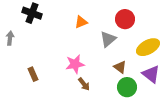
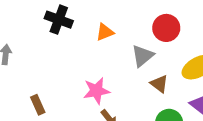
black cross: (32, 13) -> (59, 20), moved
brown triangle: (120, 67) -> (159, 84), moved

